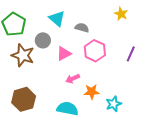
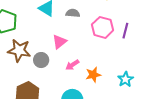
gray circle: (43, 40) -> (41, 60), moved
pink hexagon: (95, 51) -> (103, 27), moved
cyan star: (114, 104) -> (125, 79), moved

